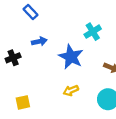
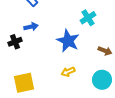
blue arrow: (39, 41) -> (31, 27), moved
yellow square: (23, 102) -> (24, 83), size x1.5

